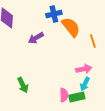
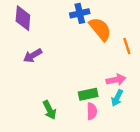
purple arrow: (36, 38) -> (33, 56), moved
green arrow: (23, 85) -> (50, 110), moved
green rectangle: (77, 97) -> (88, 94), moved

